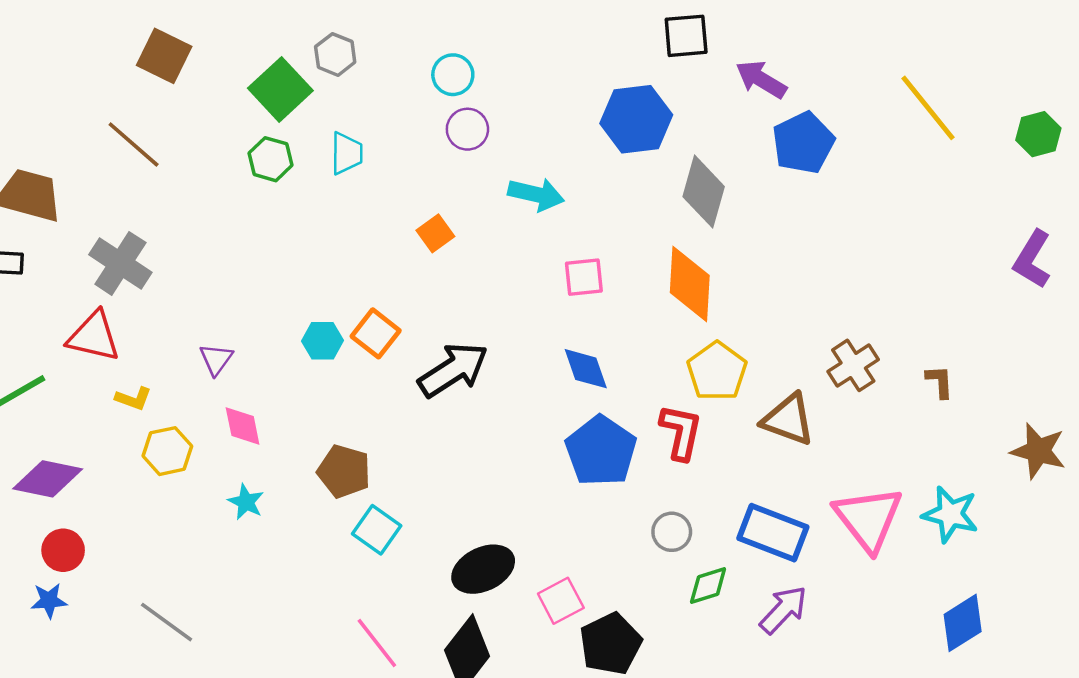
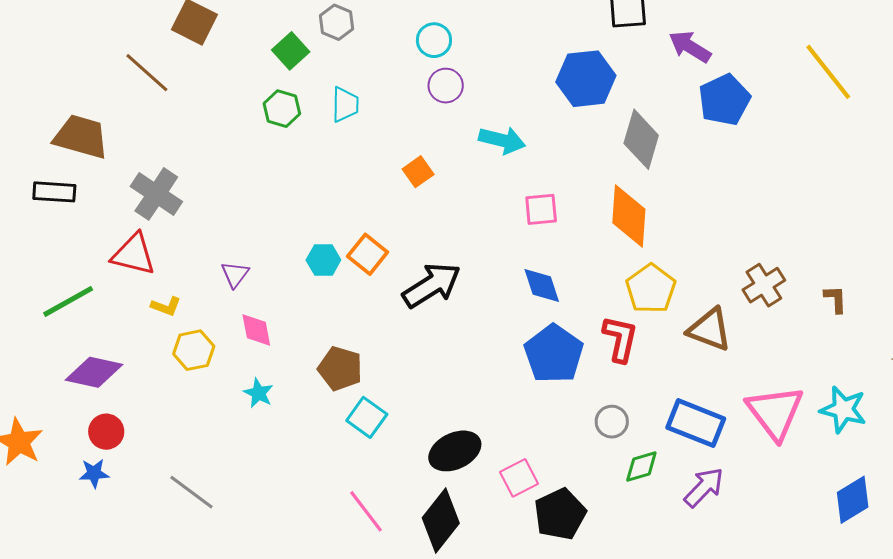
green square: (280, 89) -> (291, 51), size x0.7
brown line: (134, 144) -> (147, 73), moved

